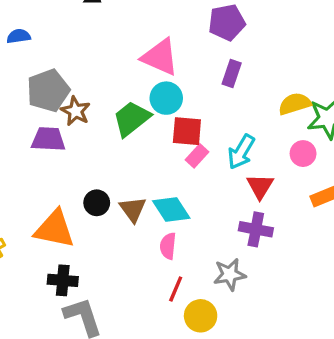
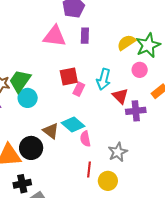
pink triangle: (160, 57) -> (55, 36), moved
cyan circle: (166, 98) -> (28, 98), moved
green trapezoid: (132, 119) -> (20, 81), moved
black circle: (97, 203) -> (31, 148), moved, size x1.5
purple cross: (256, 229) -> (136, 111), moved
pink semicircle: (168, 246) -> (85, 139), moved

